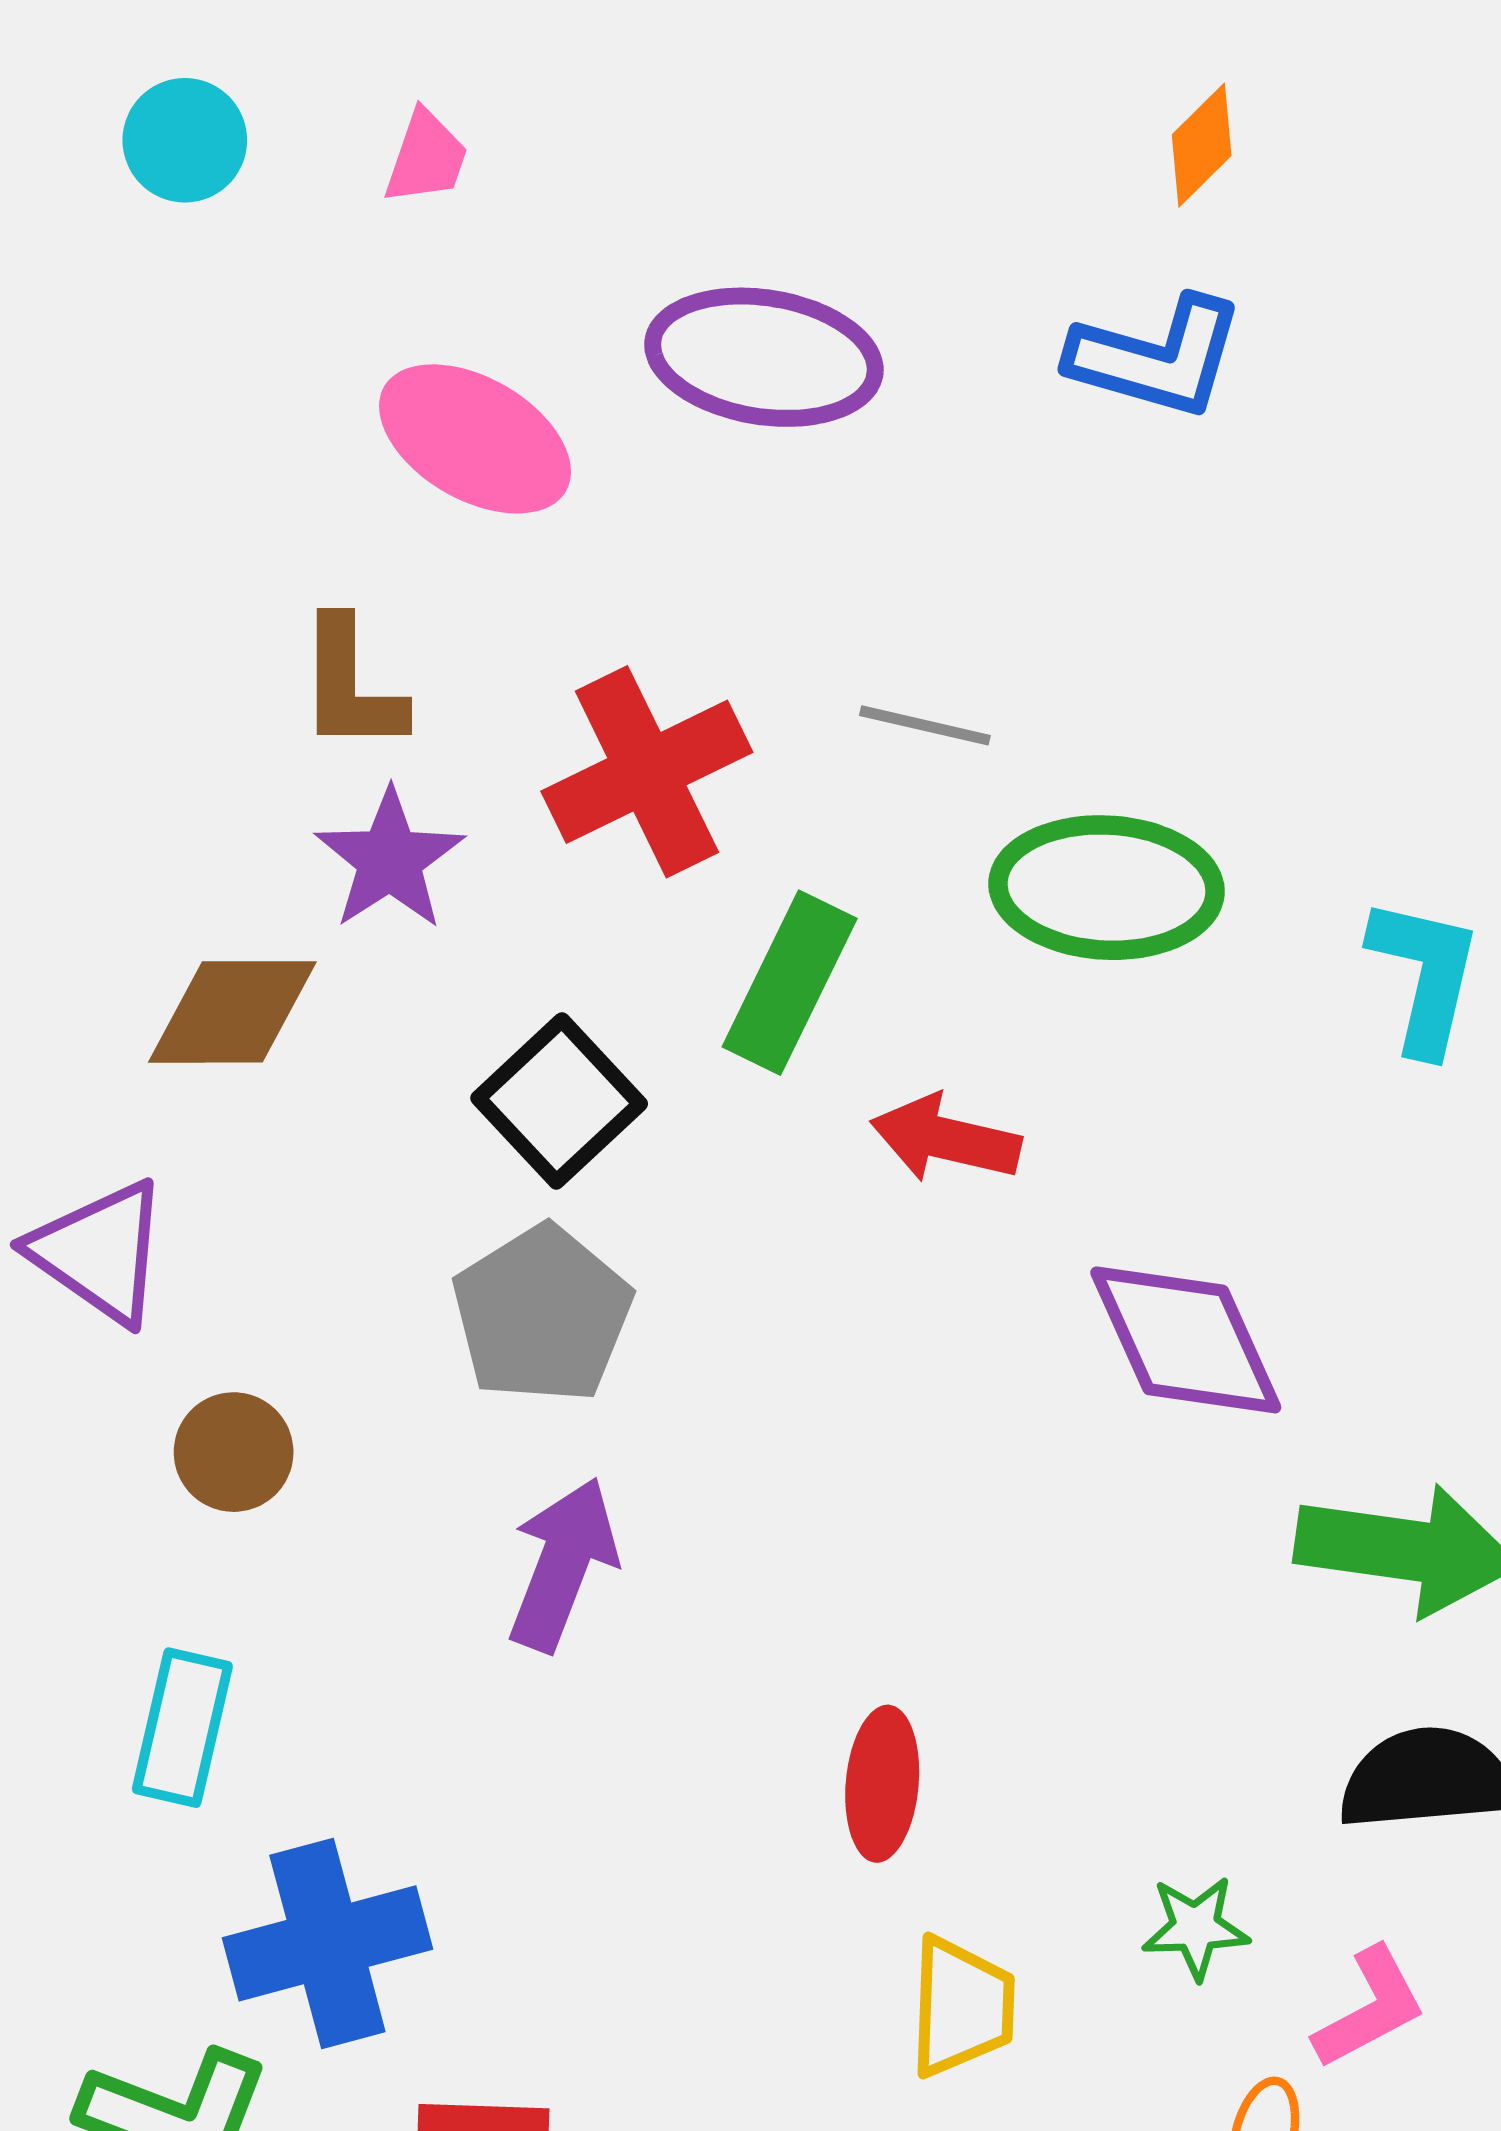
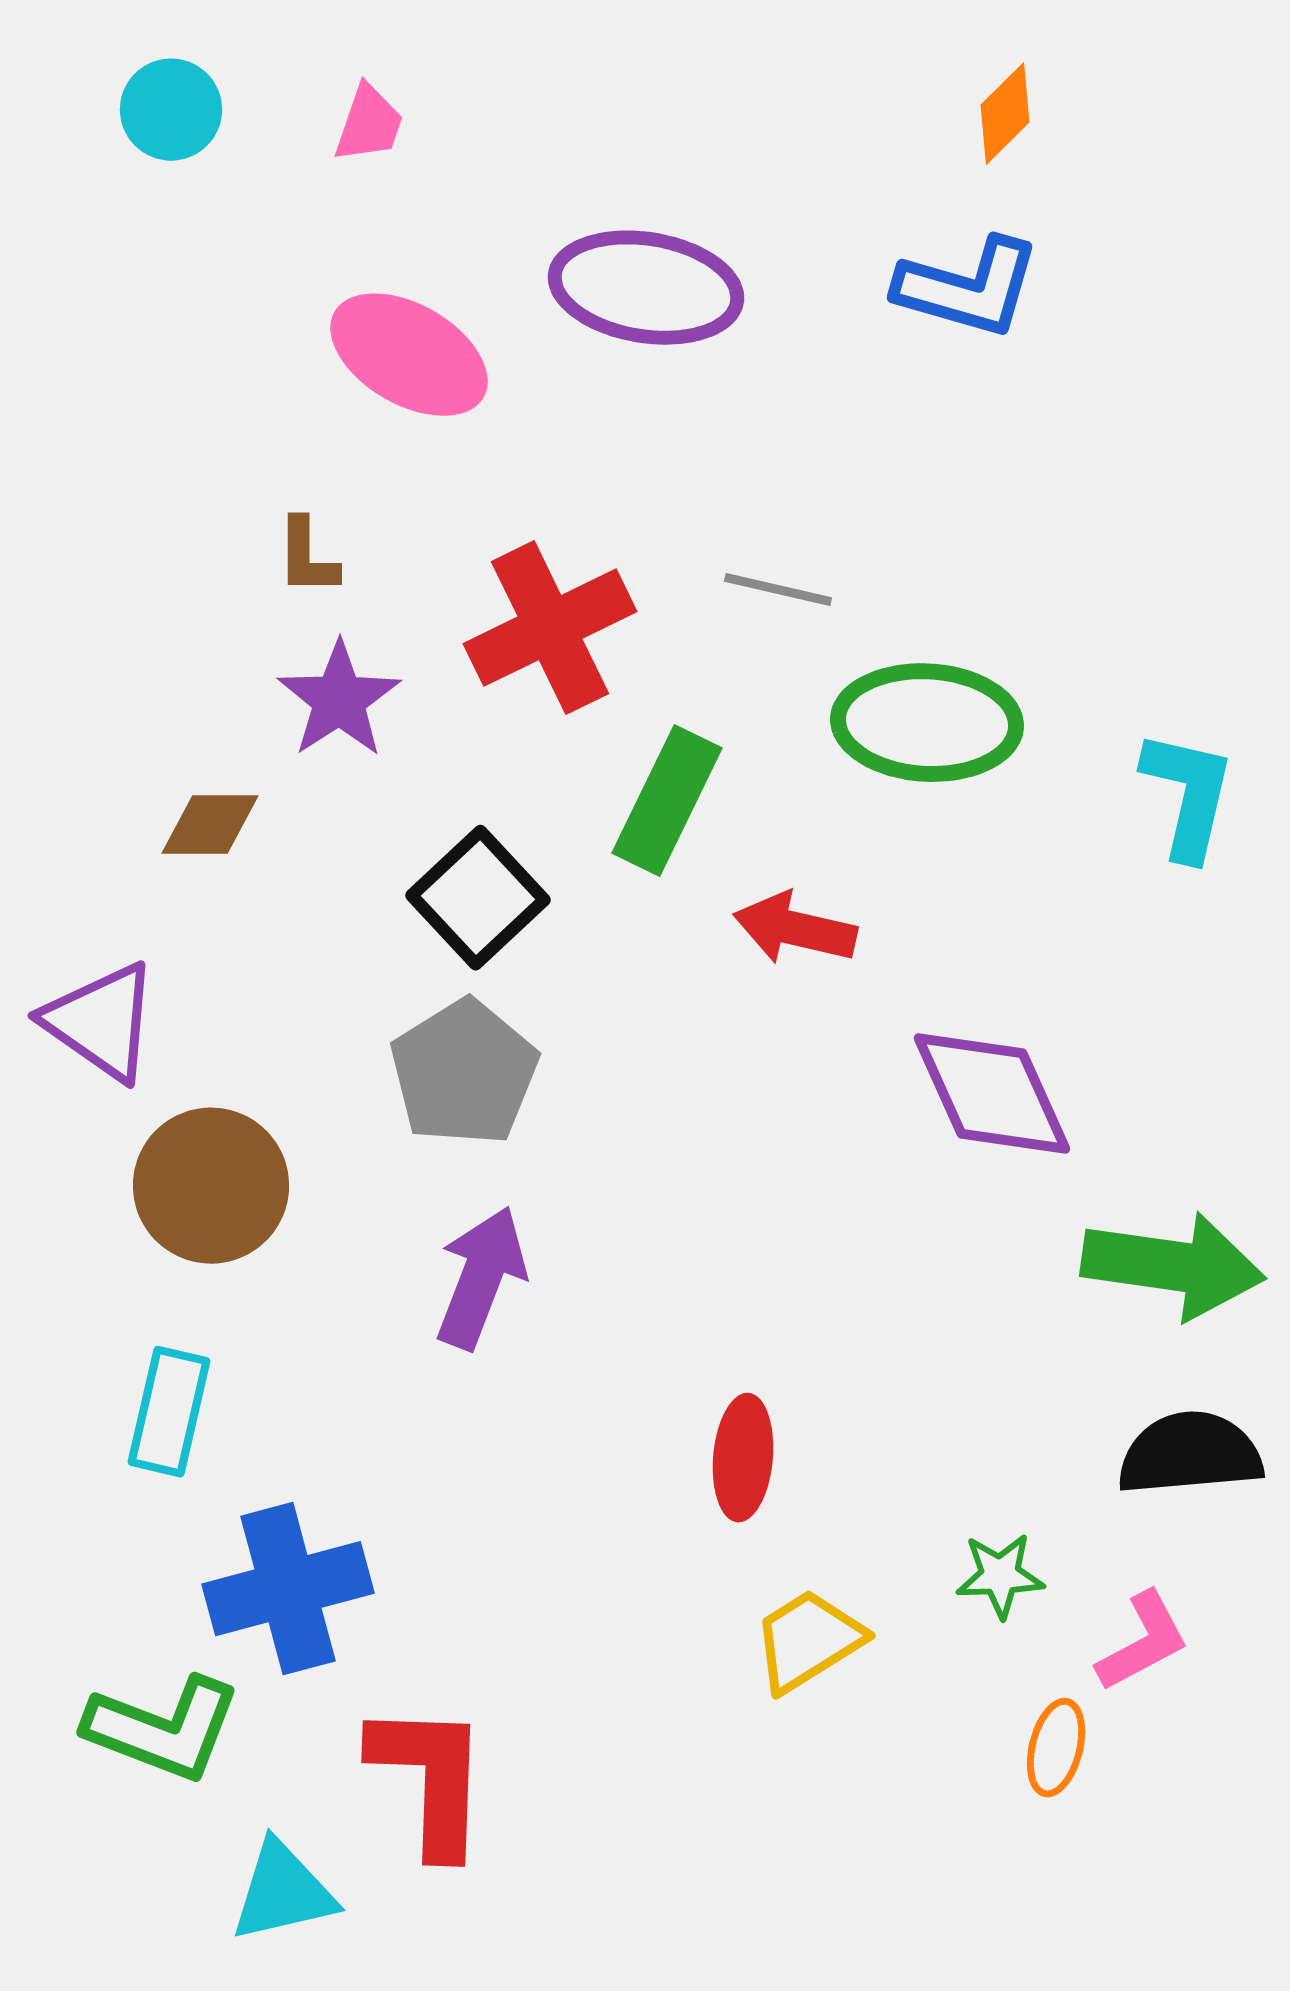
brown L-shape: (351, 685) -> (307, 557), size x0.7
brown diamond: (232, 1012) -> (210, 825), size x0.7
brown circle: (234, 1452) -> (211, 1186), size x1.6
yellow trapezoid: (961, 2007) -> (808, 1641), turned -124

